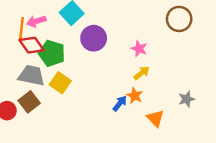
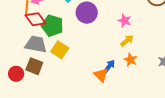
orange star: (135, 96) -> (130, 60), moved
brown square: (29, 102) -> (34, 66), turned -30
orange triangle: (155, 118) -> (101, 75), moved

